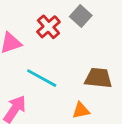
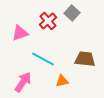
orange triangle: (81, 110) -> (62, 81), moved

